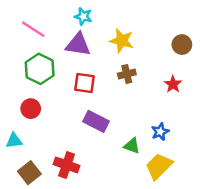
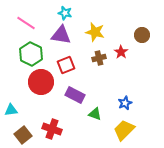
red square: (85, 83) -> (66, 65), turned -30
red star: (173, 84) -> (121, 52), moved
red circle: (31, 109) -> (41, 82), moved, size x1.6
green triangle: (132, 146) -> (95, 114), moved

